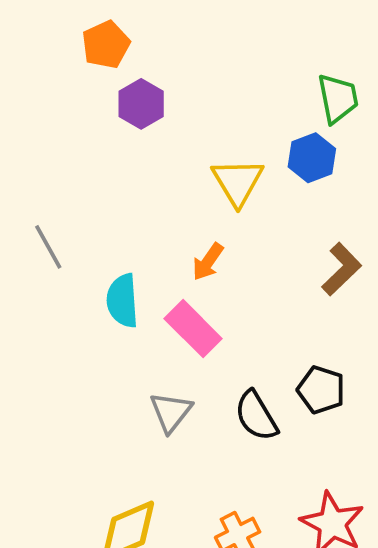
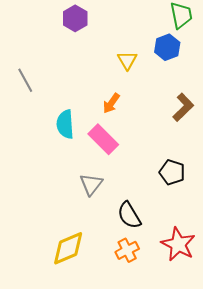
yellow triangle: (238, 182) -> (127, 60), size x0.7
gray line: (48, 247) -> (25, 80), moved
black semicircle: (256, 416) -> (129, 215), moved

